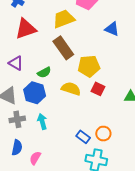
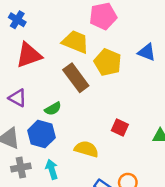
yellow trapezoid: (64, 19) -> (75, 42), turned 45
blue triangle: (112, 29) -> (147, 52), moved
yellow pentagon: (89, 66) -> (108, 62), moved, turned 30
yellow semicircle: (71, 89) -> (86, 149), moved

